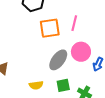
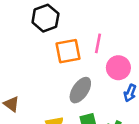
pink circle: (81, 52) -> (118, 68), moved

